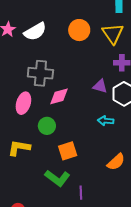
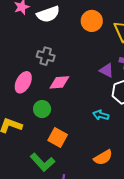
gray cross: (40, 73) -> (46, 56), size x0.7
purple triangle: (100, 86) -> (107, 70), moved
orange square: (68, 151) -> (58, 137), turned 36

